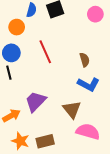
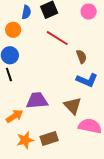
red line: (45, 52) -> (57, 38), moved, turned -30
purple trapezoid: (36, 101) -> (37, 101), turned 45
orange star: (20, 141) -> (25, 140), turned -30

